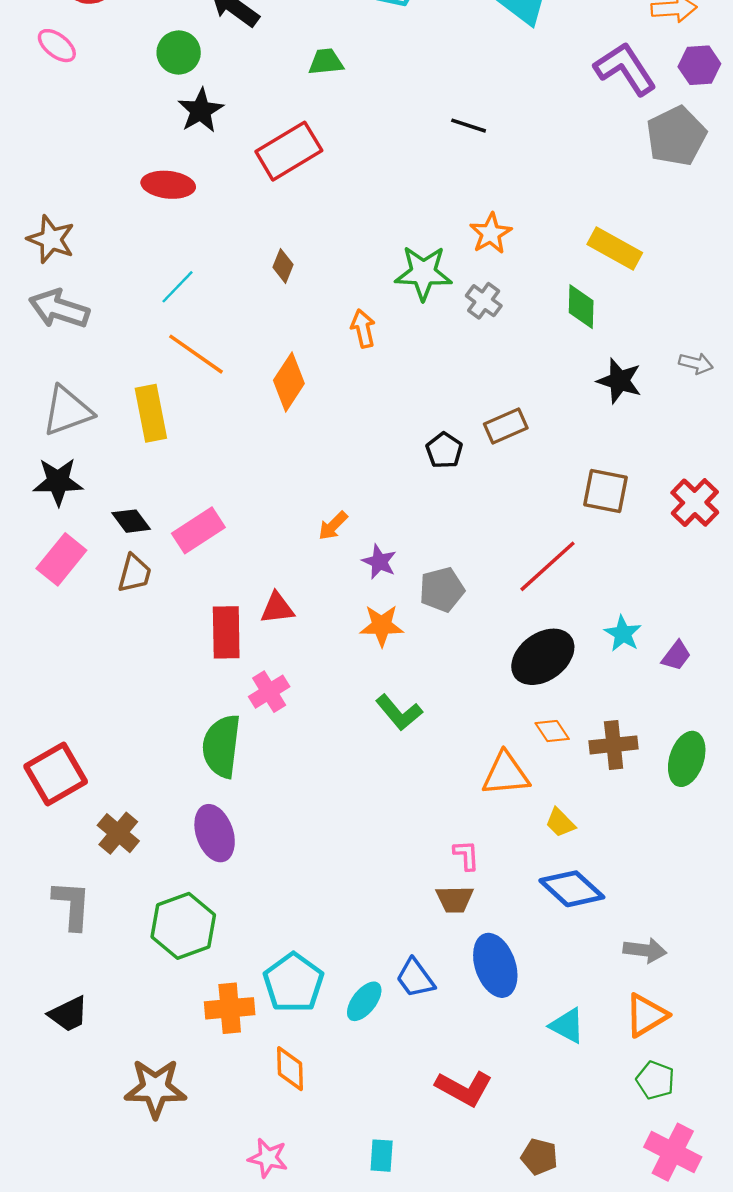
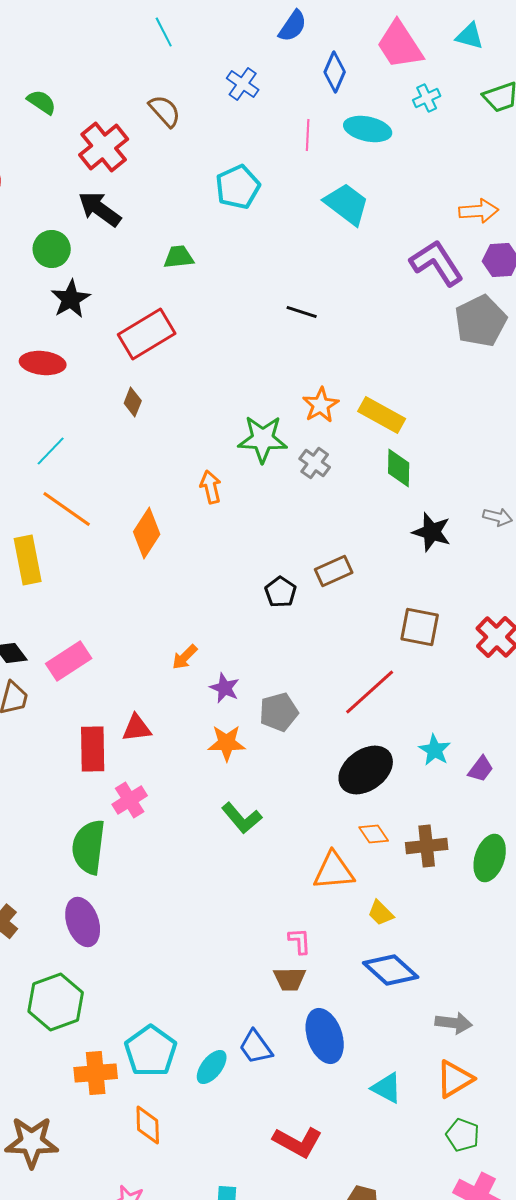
yellow rectangle: (615, 249) -> (382, 415), moved
brown diamond: (283, 266) -> (133, 402), moved

